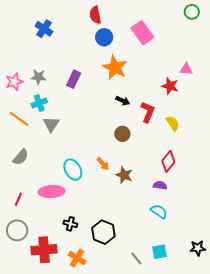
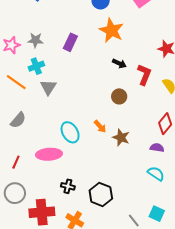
cyan square: (160, 252) -> (157, 214), turned 35

